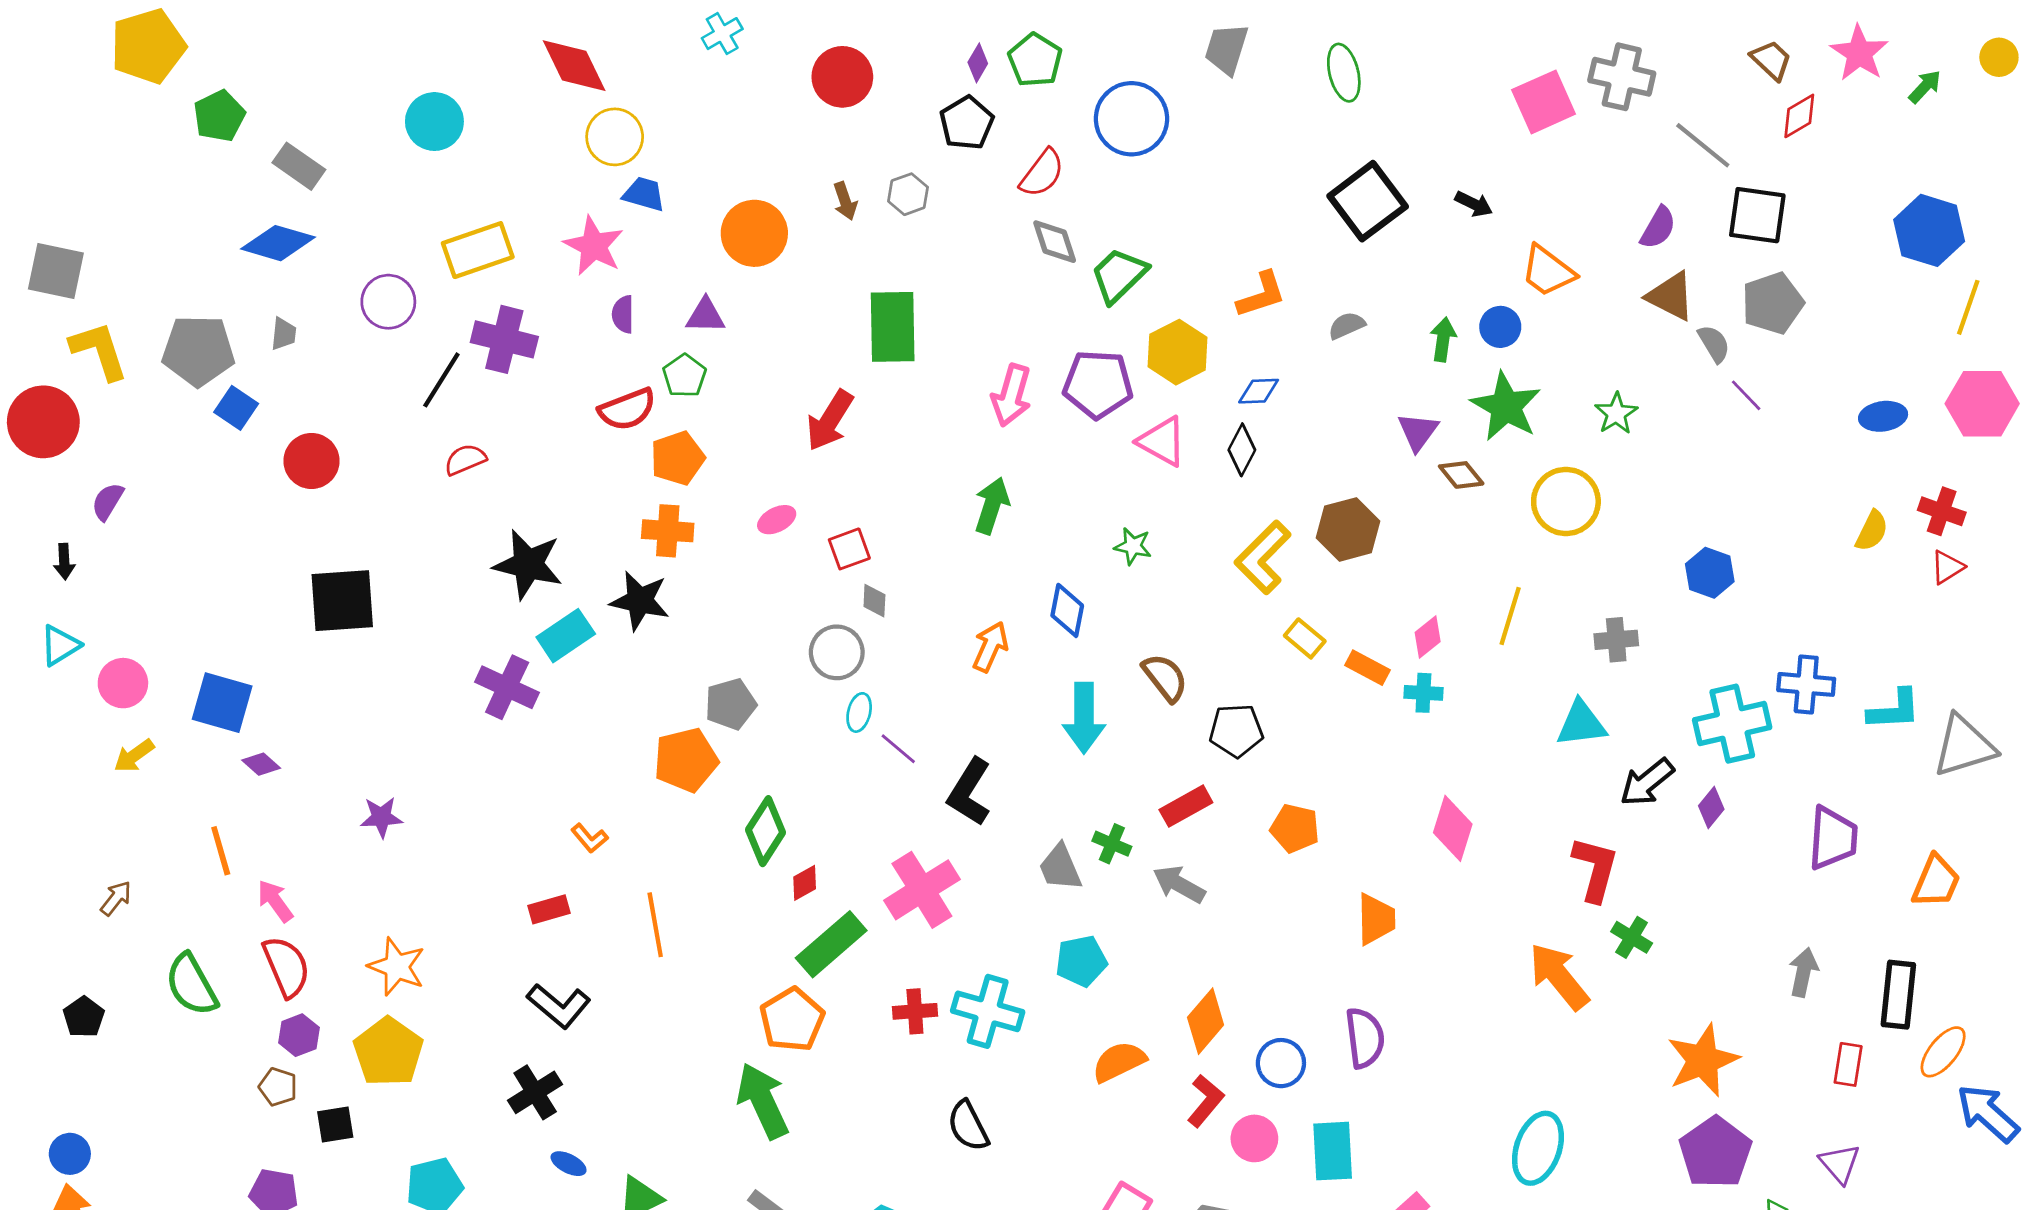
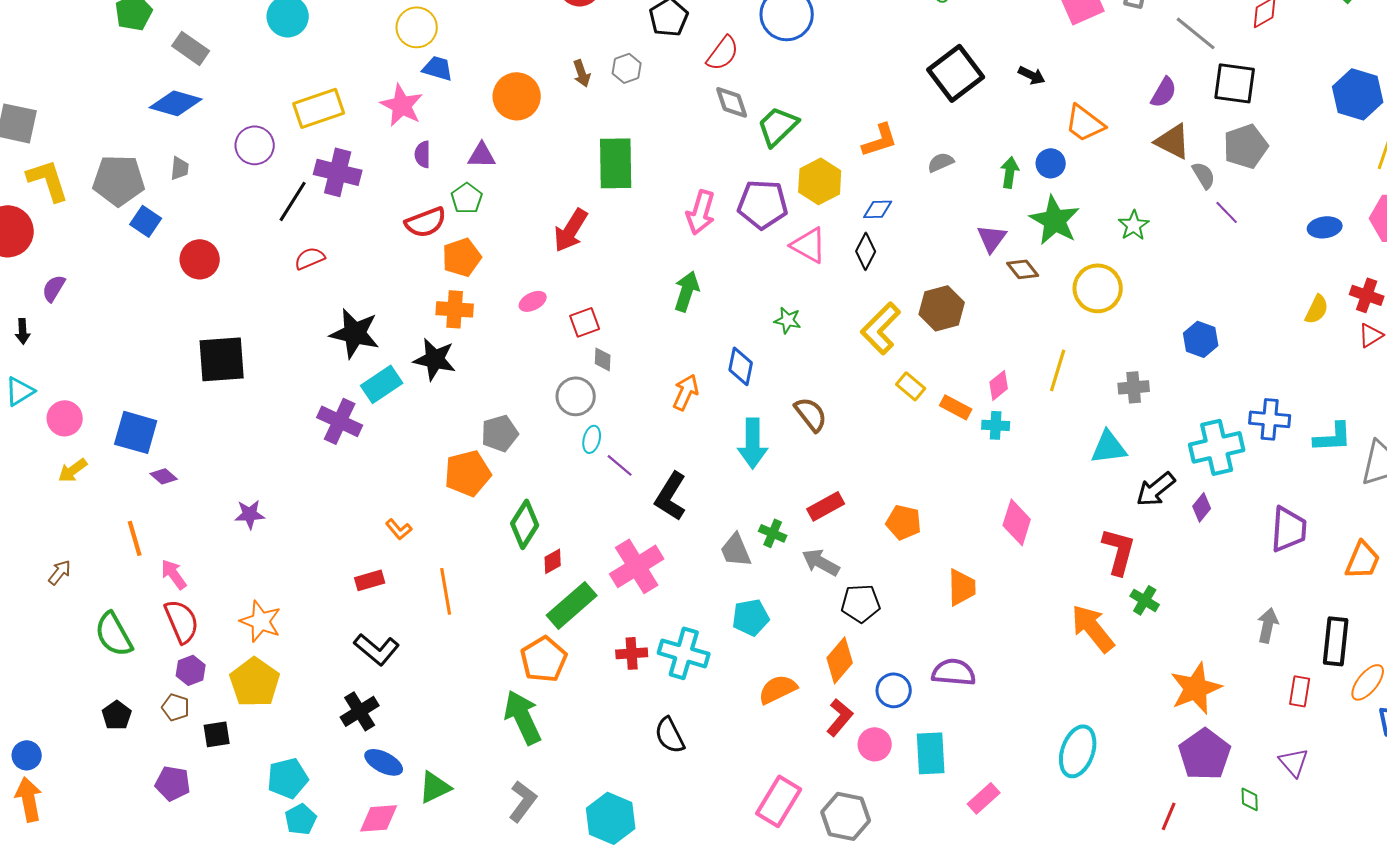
black pentagon: (1236, 731) -> (861, 603), moved
black pentagon: (84, 1017) -> (117, 715), moved
purple semicircle: (1365, 1038) -> (954, 672), turned -78
blue ellipse: (569, 1164) -> (384, 762), size x1.5

